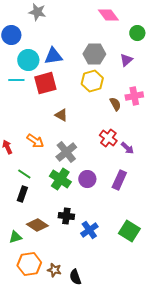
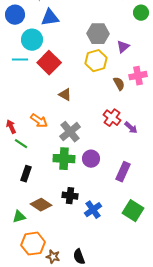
blue triangle: (53, 56) -> (50, 18), moved
purple triangle: (126, 60) -> (123, 47), moved
red square: (45, 83) -> (49, 63), turned -30
green line: (24, 174) -> (21, 144), moved
green cross: (60, 179) -> (64, 159), turned -30
purple rectangle: (119, 180) -> (123, 172), moved
brown star: (54, 270) -> (53, 257), moved

